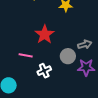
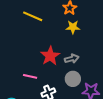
gray arrow: (85, 44) -> (72, 59), moved

